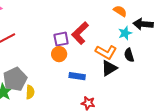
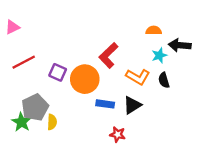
orange semicircle: (120, 11) -> (154, 31), turned -32
purple square: (61, 39) -> (58, 72), moved, turned 35
orange circle: (59, 54) -> (85, 79), size x1.6
black triangle: (109, 68) -> (132, 105), moved

